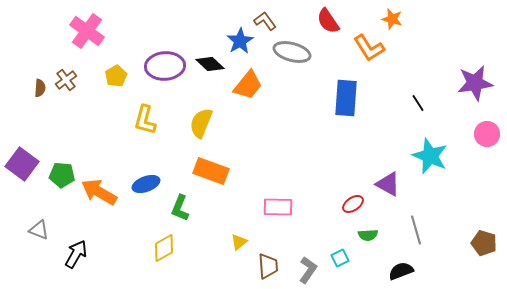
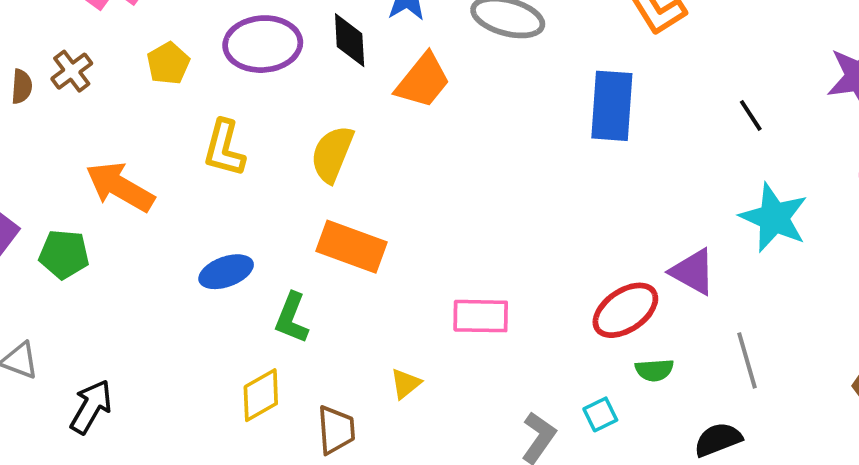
black diamond: (210, 64) -> (350, 40), turned 44
orange arrow: (99, 192) -> (120, 187), moved
red ellipse: (353, 204) -> (625, 310), size x1.6
brown trapezoid: (268, 266) -> (336, 430), moved

